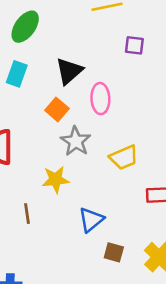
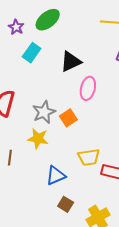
orange square: (57, 109) -> (68, 118), moved
gray star: (76, 141) -> (44, 112), moved
yellow trapezoid: (124, 157) -> (89, 157), moved

